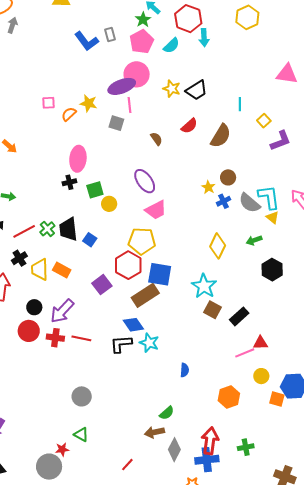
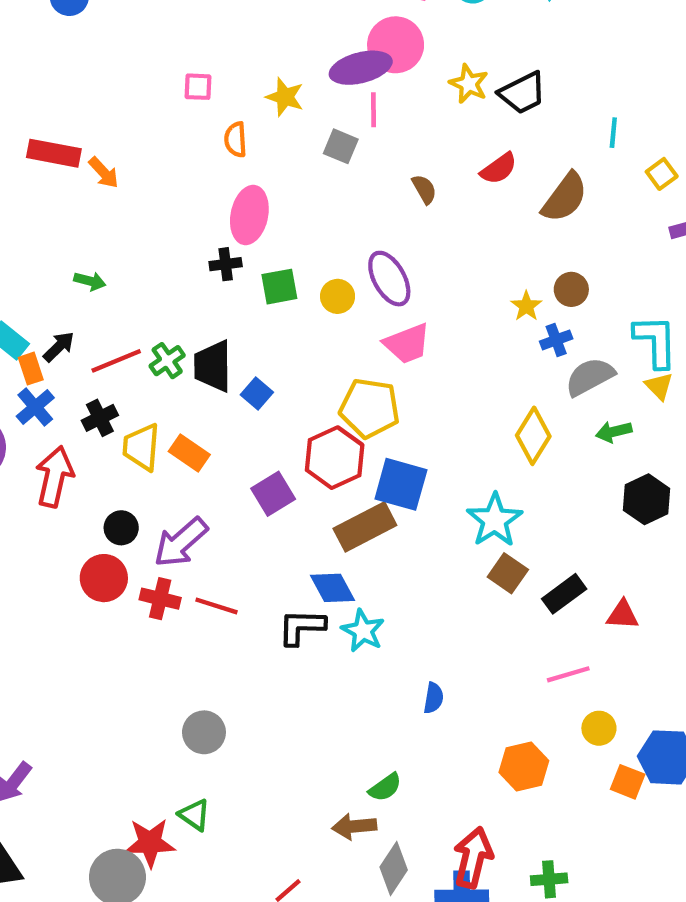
orange semicircle: (69, 114) -> (236, 140), moved, turned -56
gray semicircle: (249, 203) -> (590, 377), moved, turned 105
yellow circle: (109, 204) -> (338, 296), moved
red triangle: (260, 343) -> (623, 615), moved
red star: (62, 449) -> (150, 843), size x1.6

